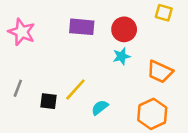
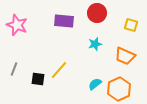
yellow square: (164, 13) -> (131, 25), moved
red circle: (124, 29) -> (97, 13), moved
cyan semicircle: (100, 107) -> (95, 84), moved

